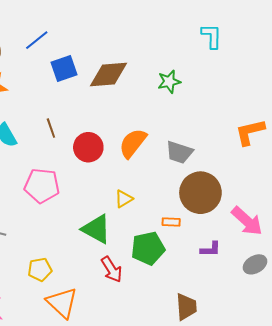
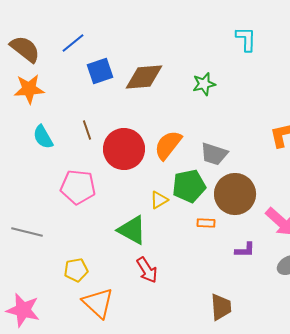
red circle: (88, 147) -> (124, 149), size x1.4
green pentagon: (148, 248) -> (189, 186), moved

